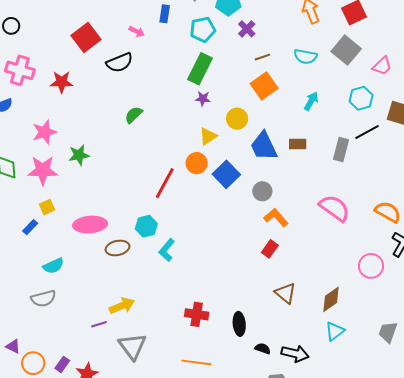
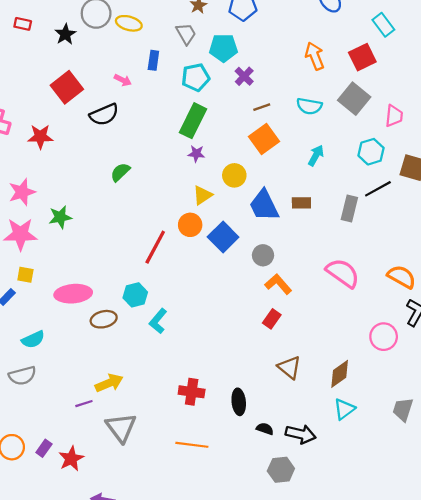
pink trapezoid: (382, 66) -> (394, 116), turned -40
yellow square: (47, 207) -> (25, 275), turned 35

